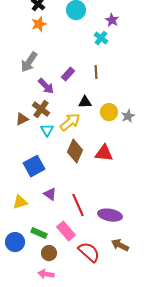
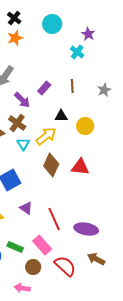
gray star: (128, 116) -> (104, 90), moved
brown circle: (49, 253) -> (33, 267), moved

